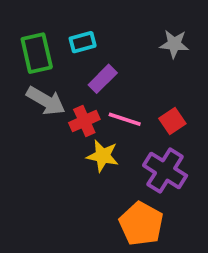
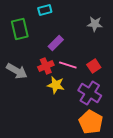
cyan rectangle: (83, 42) -> (45, 10), moved
gray arrow: (46, 101) -> (17, 71), moved
orange pentagon: (141, 224) -> (91, 122), moved

